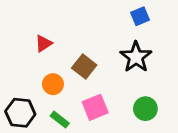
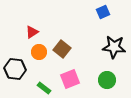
black star: (136, 57) -> (114, 47), moved, turned -30
orange circle: (53, 84) -> (39, 52), moved
black hexagon: (20, 113) -> (15, 69), moved

